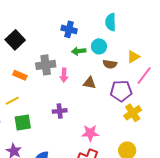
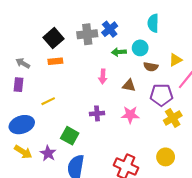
blue cross: (69, 29) -> (110, 29), turned 35
gray cross: (46, 65) -> (87, 34), moved
orange rectangle: (20, 75) -> (55, 61), moved, turned -32
green square: (23, 123) -> (70, 136), moved, turned 36
pink star: (90, 133) -> (130, 115), moved

